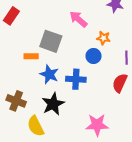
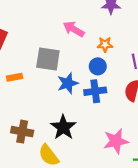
orange rectangle: (31, 56) -> (15, 77), moved
blue star: (49, 74) -> (68, 83), moved, turned -30
blue cross: (76, 79) -> (95, 91), moved

